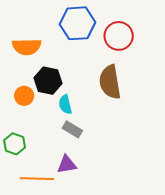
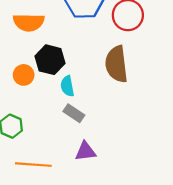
purple triangle: (67, 164) -> (85, 151), moved

